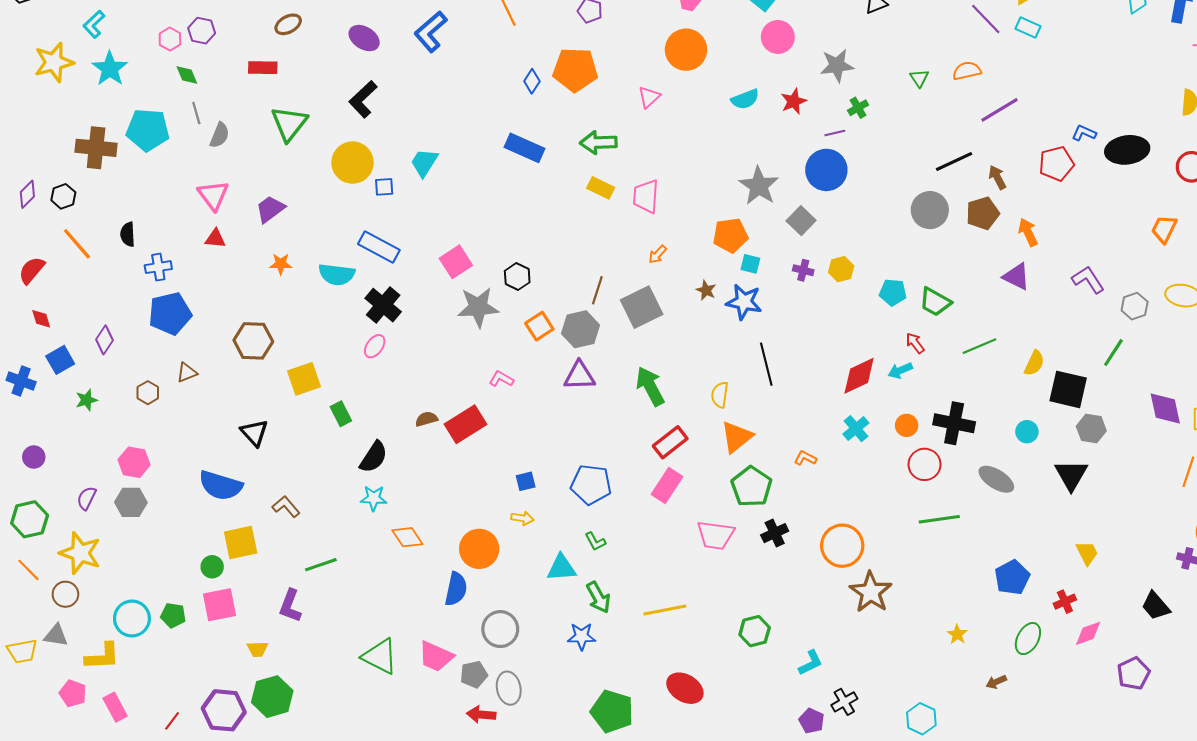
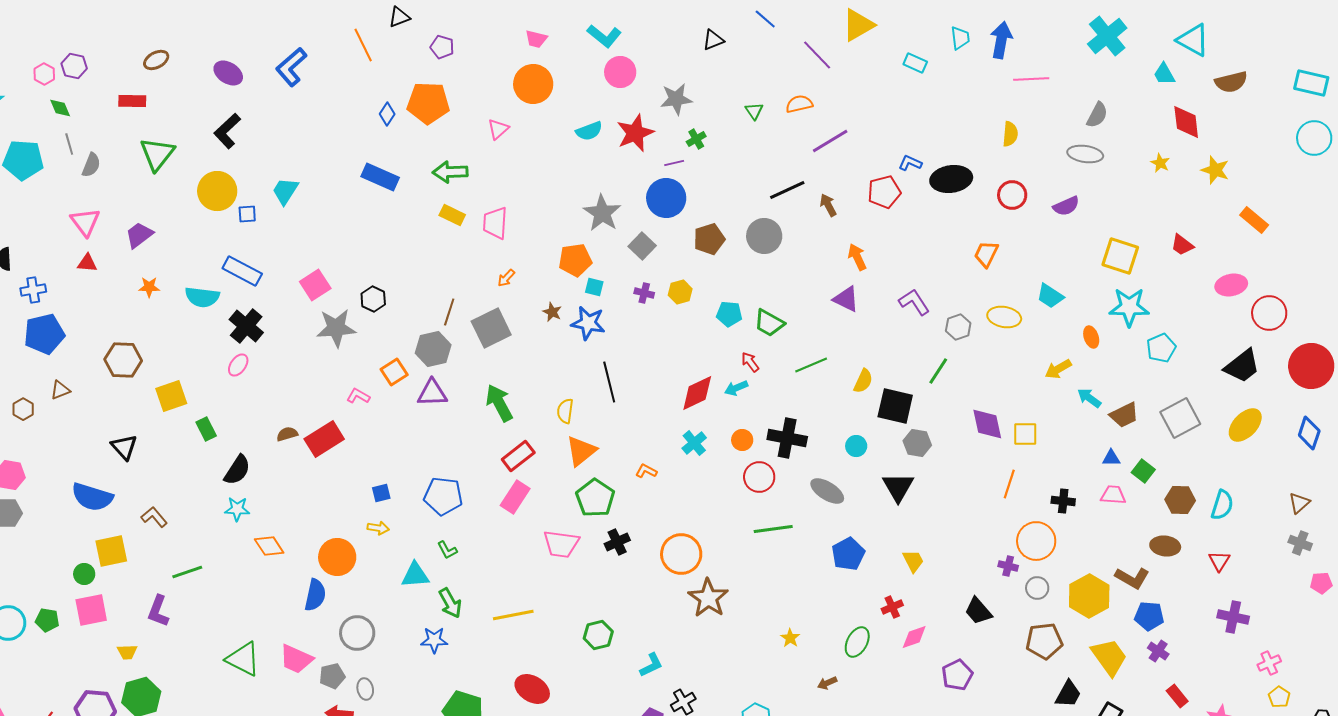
cyan rectangle: (1028, 27) -> (915, 63), moved
red star: (794, 101) -> (635, 133), size x1.5
brown pentagon: (983, 213) -> (709, 239), moved
orange square: (539, 326) -> (394, 372), moved
blue pentagon: (1012, 577) -> (848, 554), moved
gray ellipse: (509, 688) -> (365, 689), size x0.7

